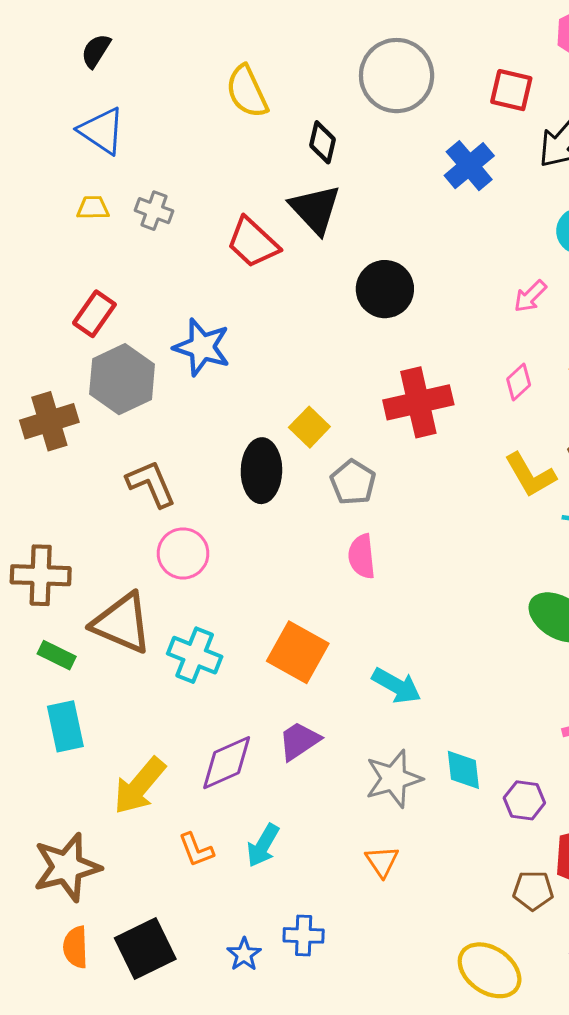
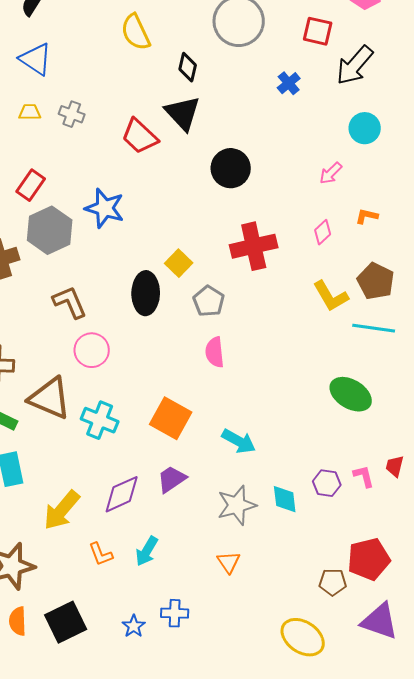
blue cross: (469, 166) -> (289, 83), size x0.7
purple hexagon: (524, 800) -> (327, 483), moved

